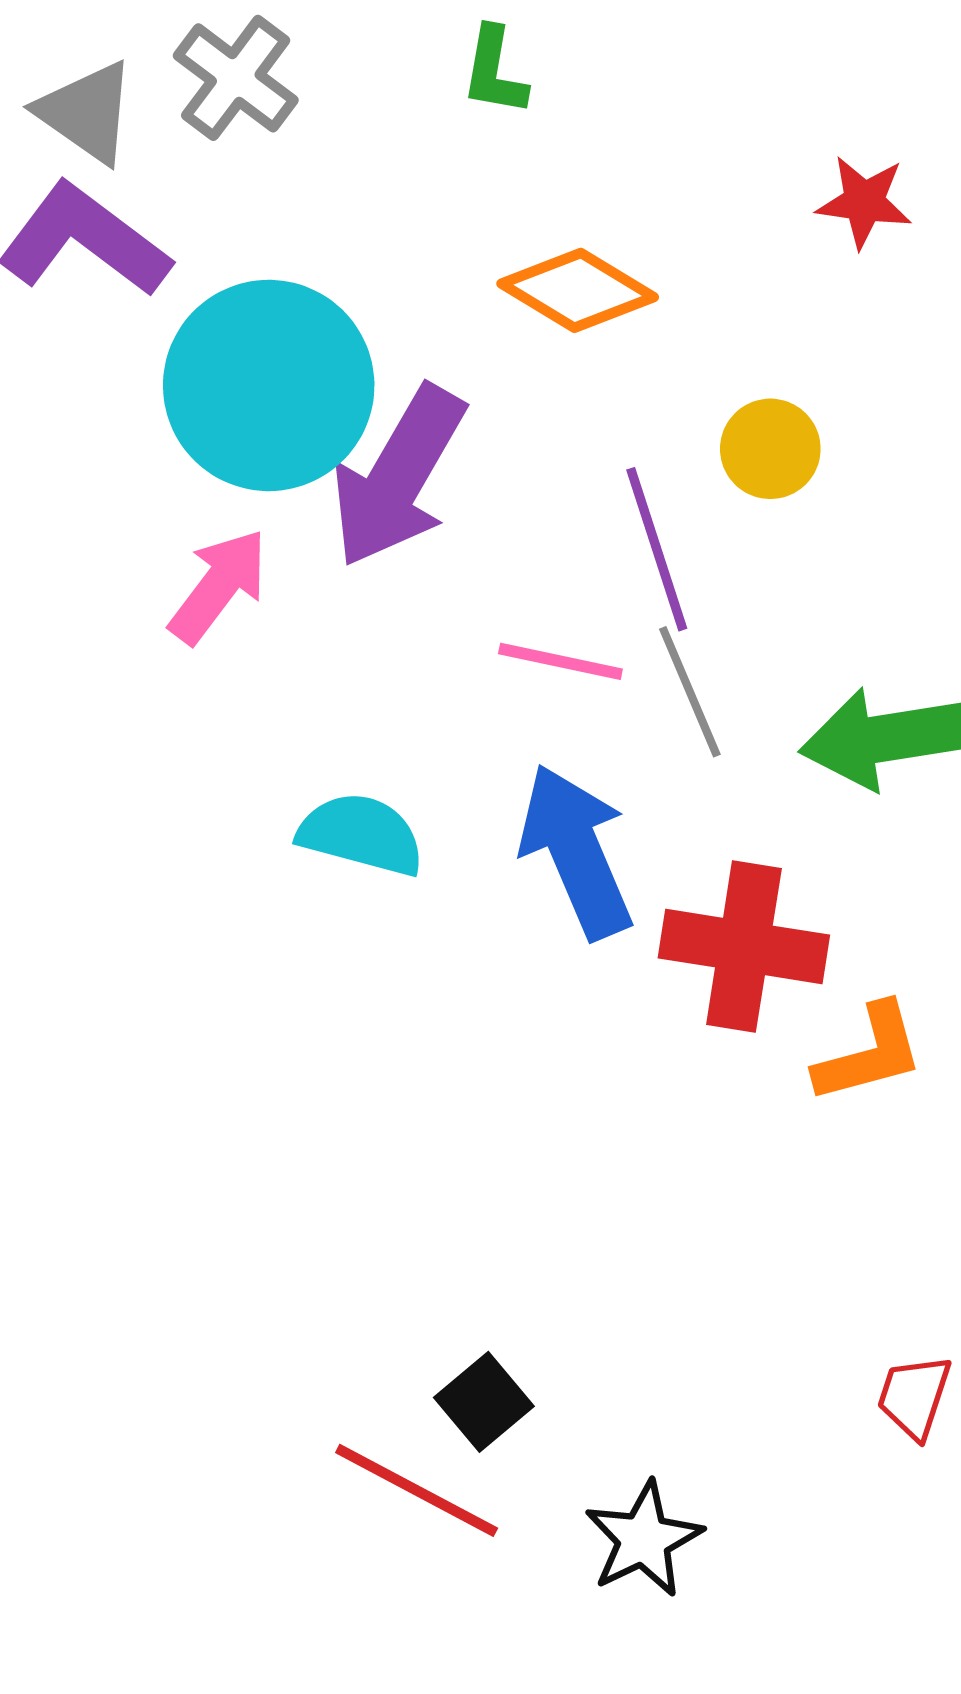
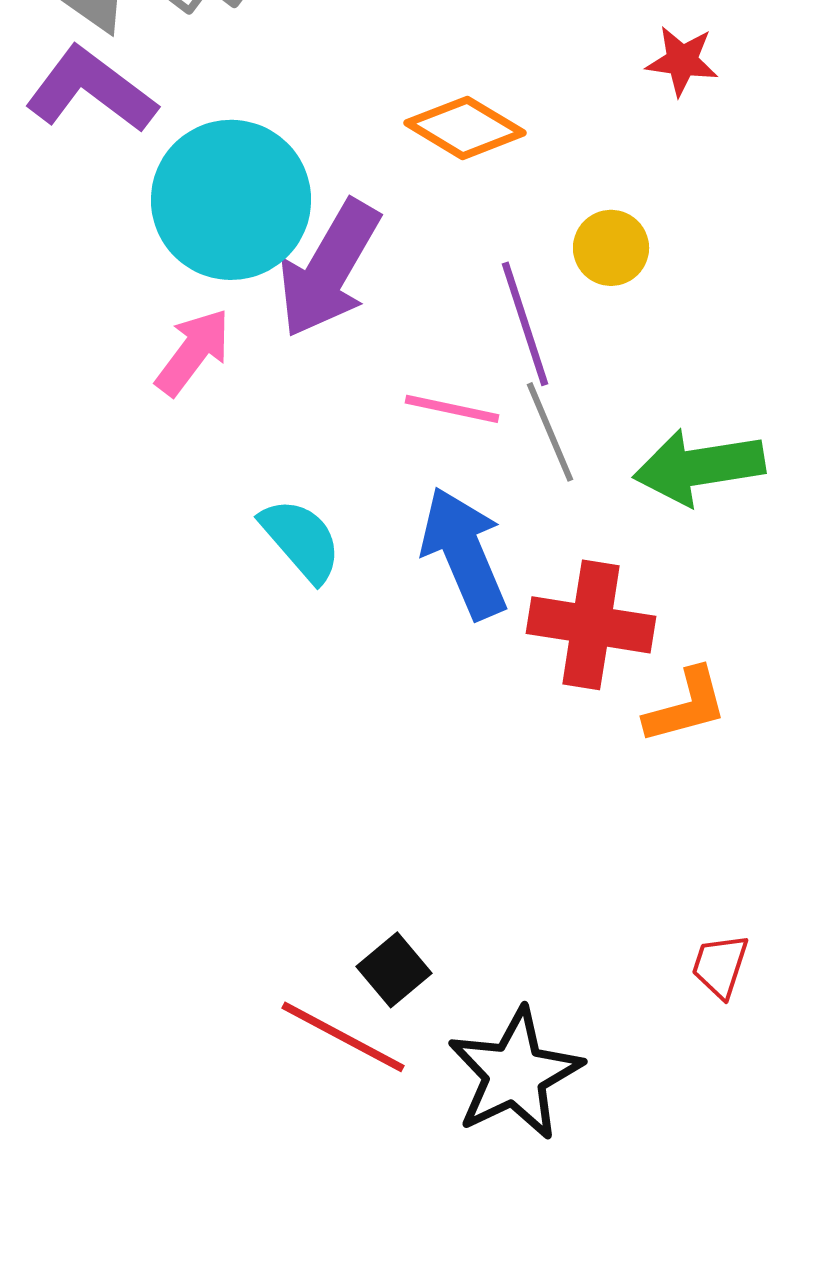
cyan semicircle: (361, 834) -> (301, 540), turned 34
black star: (644, 1539) -> (515, 1074), size x1.5

